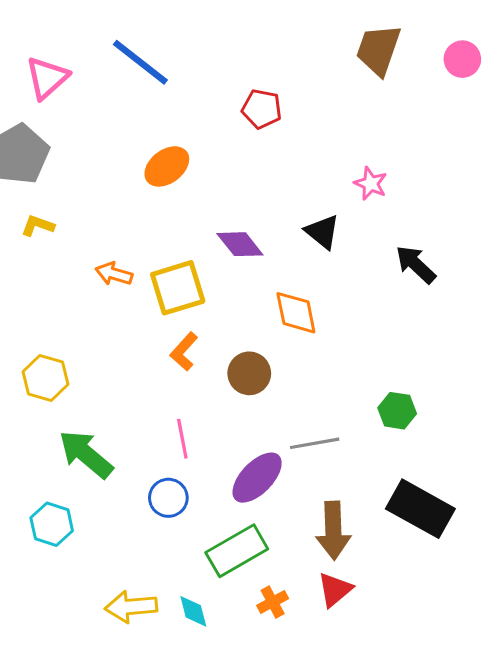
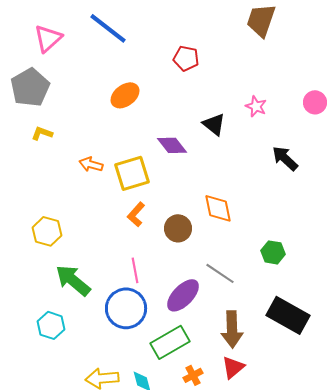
pink circle: (462, 59) -> (315, 102), moved
black triangle: (322, 232) -> (214, 124), moved
orange diamond: (296, 313) -> (218, 208), moved
gray line: (315, 443) -> (220, 273), turned 44
blue circle: (168, 498) -> (126, 308), size x1.6

